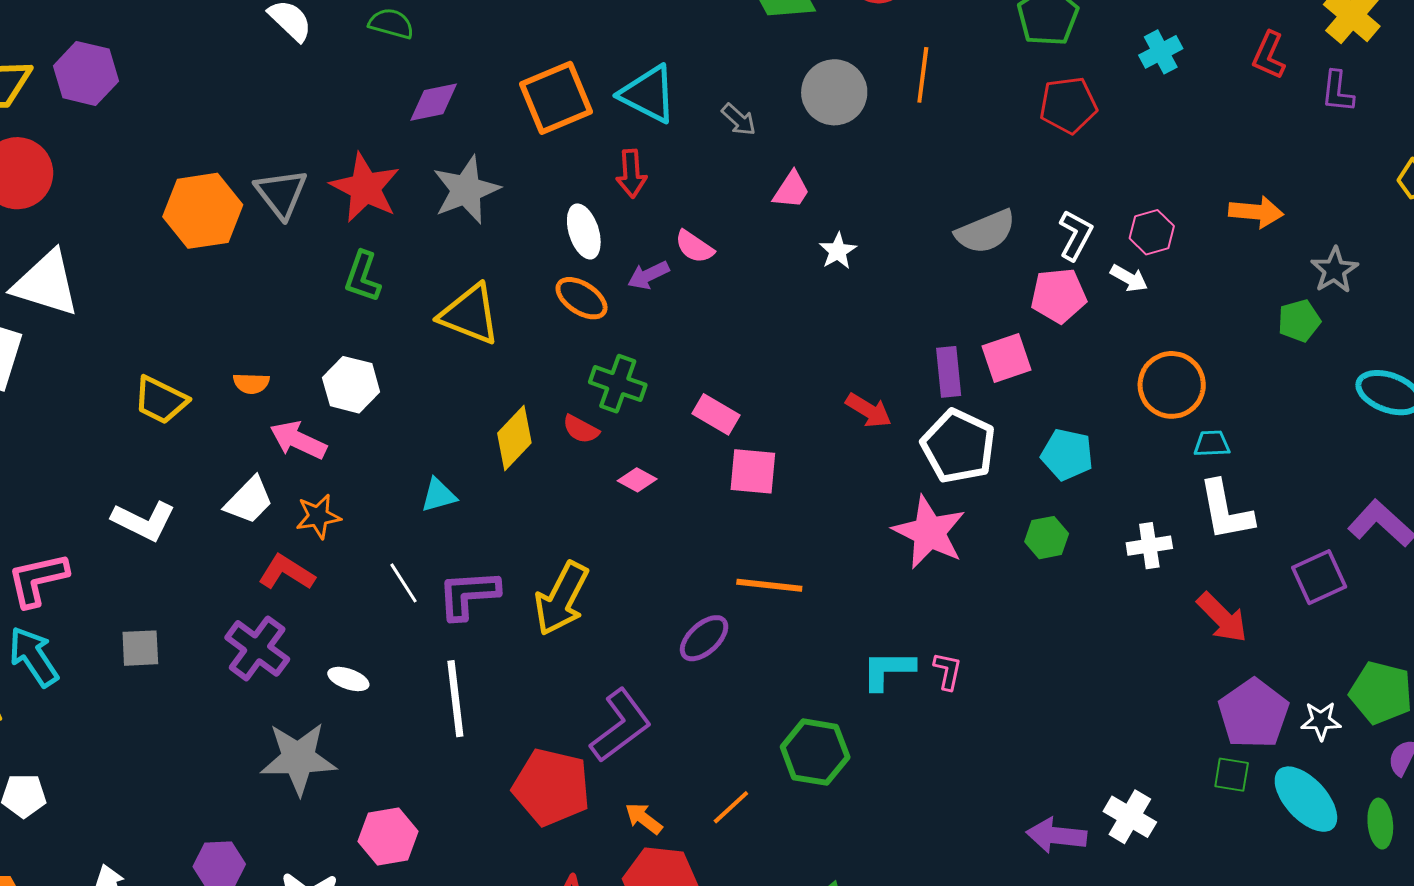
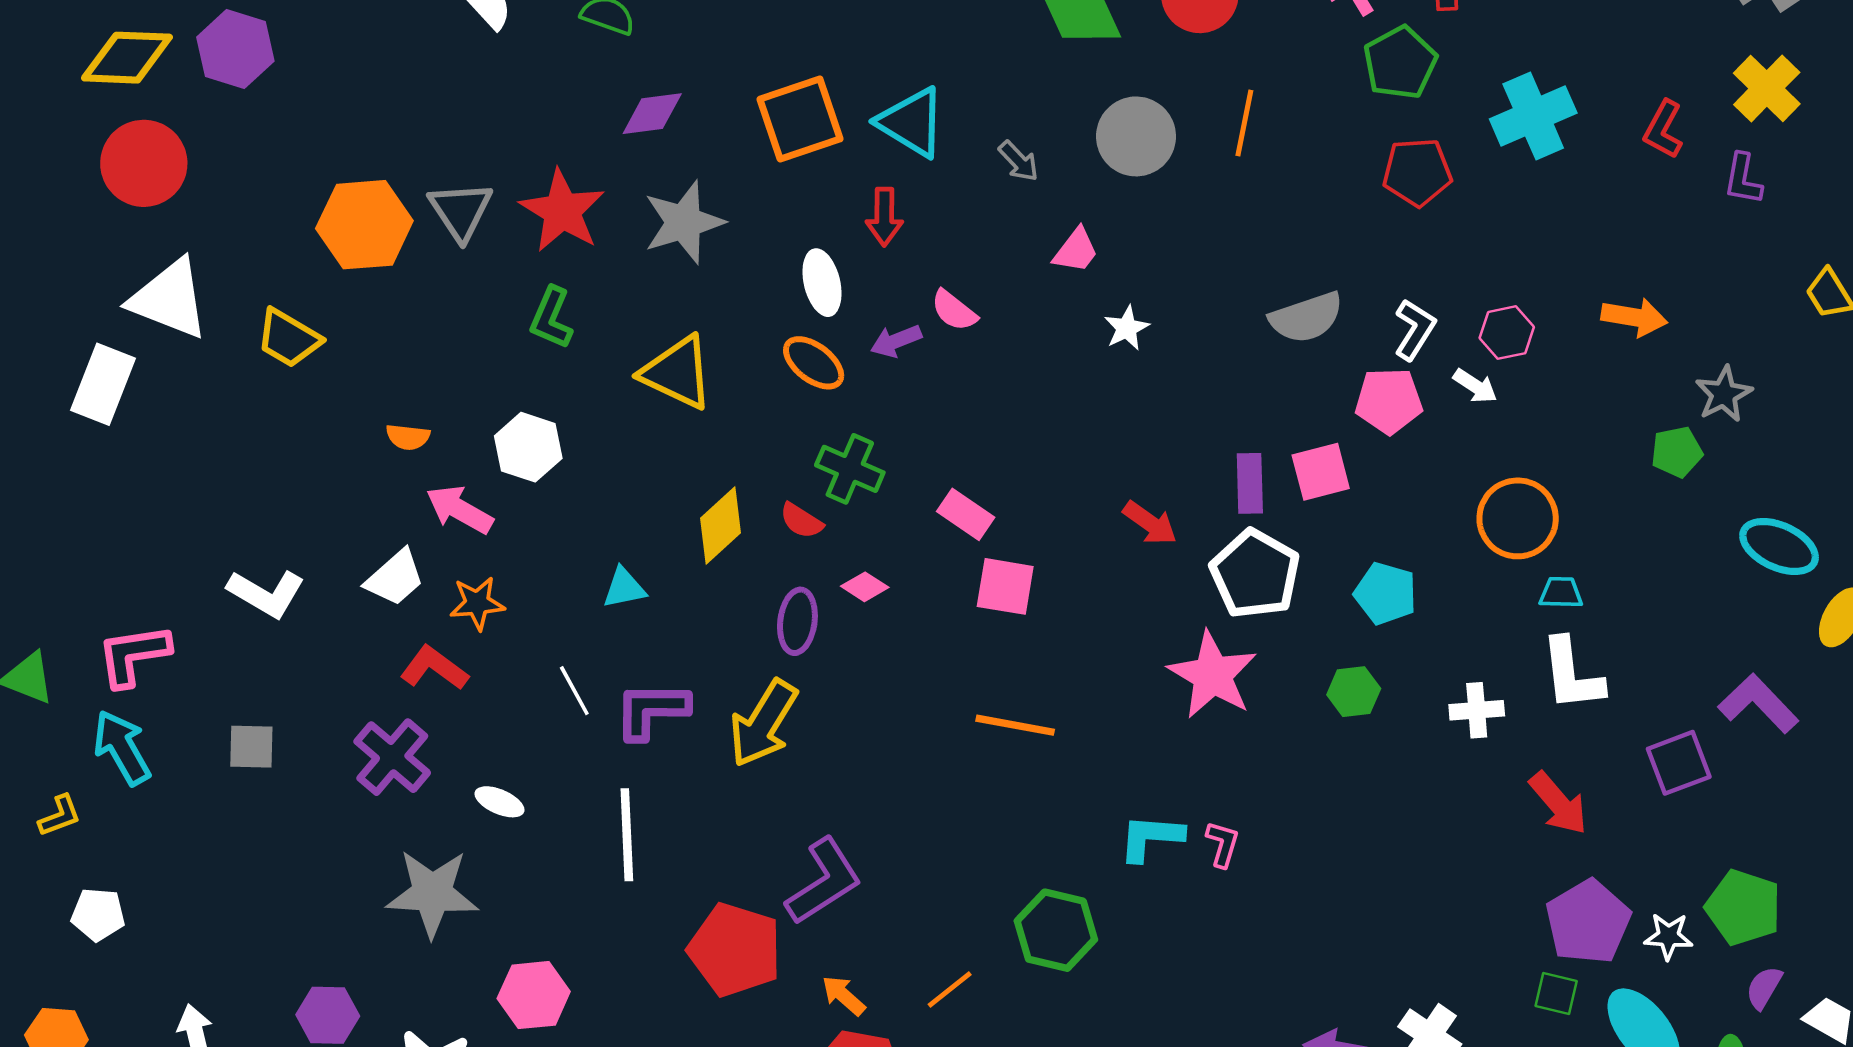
cyan cross: (1161, 52) -> (1533, 116), size x1.6
yellow trapezoid: (161, 400) -> (288, 338), moved
purple ellipse: (704, 638) -> (797, 621), moved, turned -44

